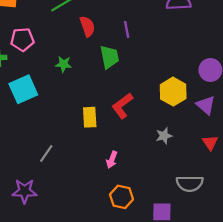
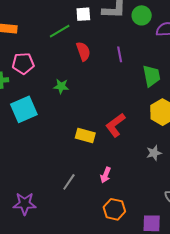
green trapezoid: (110, 57) -> (152, 76), moved
yellow rectangle: (90, 117) -> (85, 135), turned -72
gray line: (46, 153) -> (69, 182), moved

